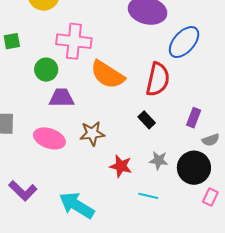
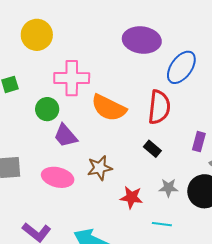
purple trapezoid: (62, 98) -> (65, 136), turned -124

